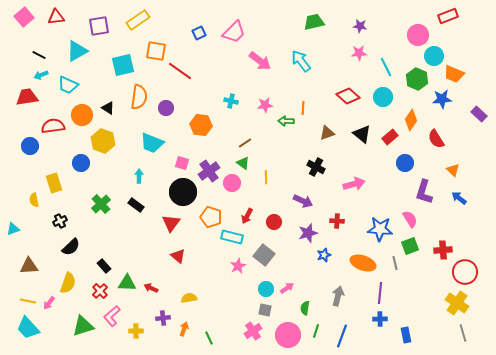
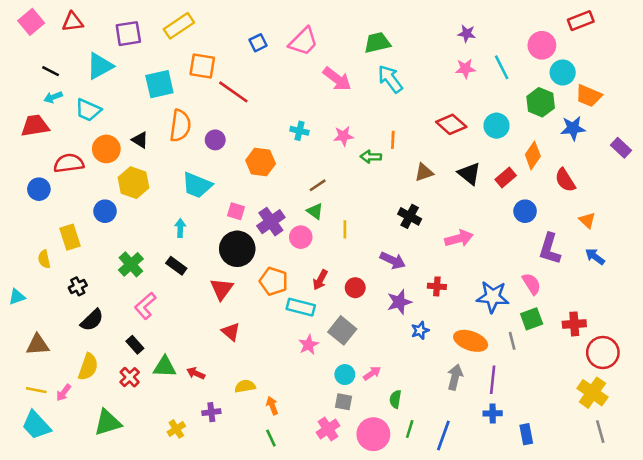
green trapezoid: (314, 22) -> (377, 43), moved
cyan line: (386, 67) -> (502, 67), moved
gray arrow: (338, 296) -> (455, 377), moved
pink L-shape: (112, 316) -> (145, 306), moved
orange arrow: (184, 329) -> (272, 406), moved, turned -40
yellow cross: (136, 331) -> (176, 429), turned -32

